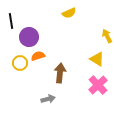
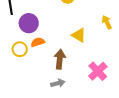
yellow triangle: (97, 59) -> (79, 35), moved
gray arrow: (48, 99) -> (58, 83), moved

